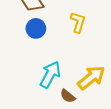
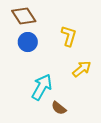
yellow arrow: (91, 78) -> (82, 69), moved, size x0.7

